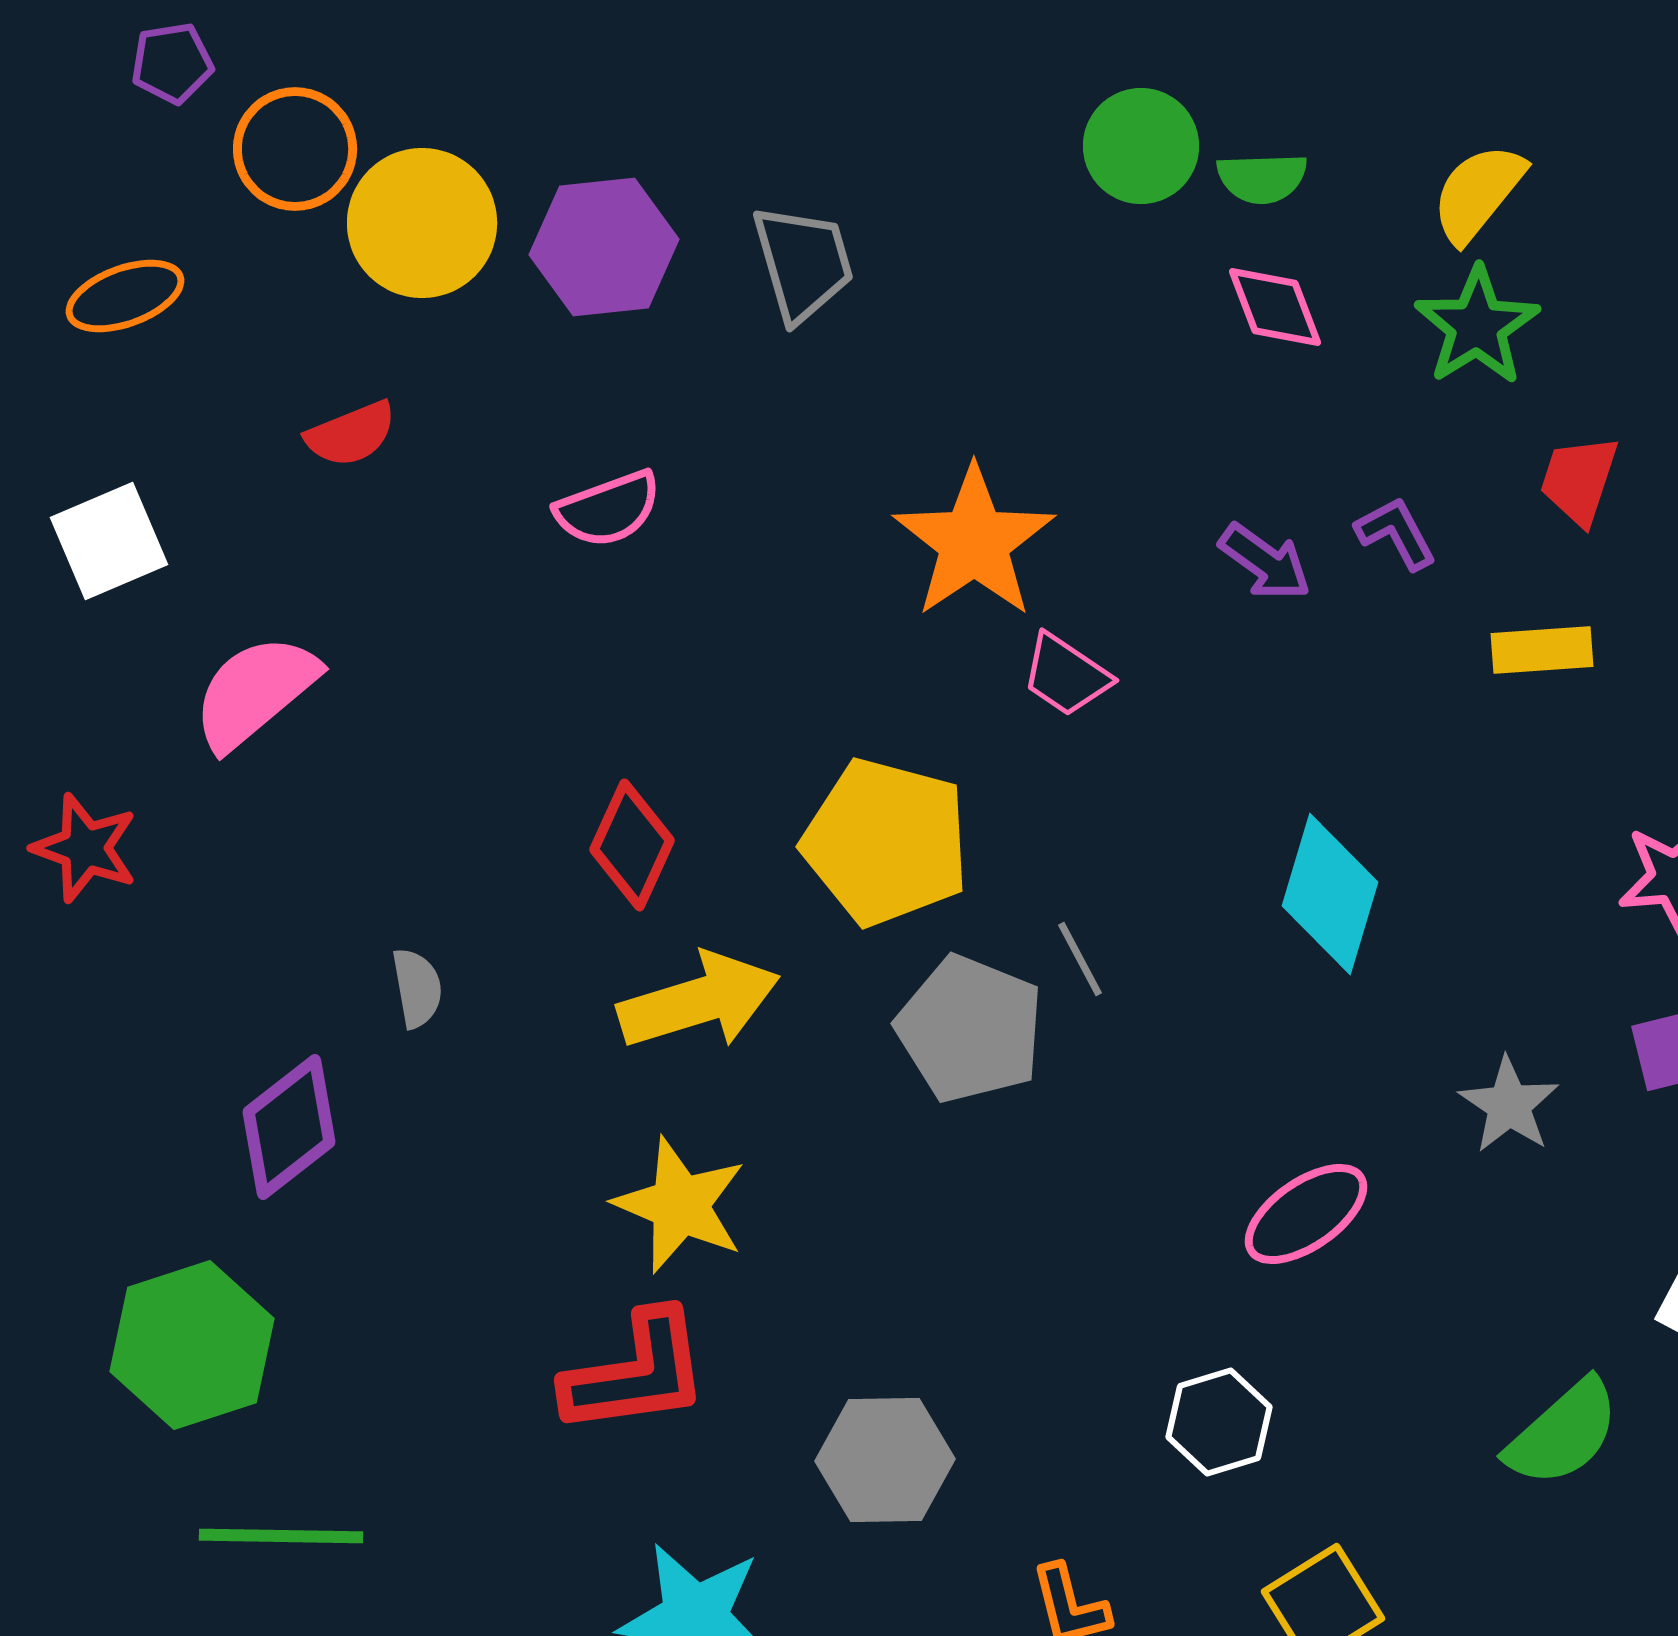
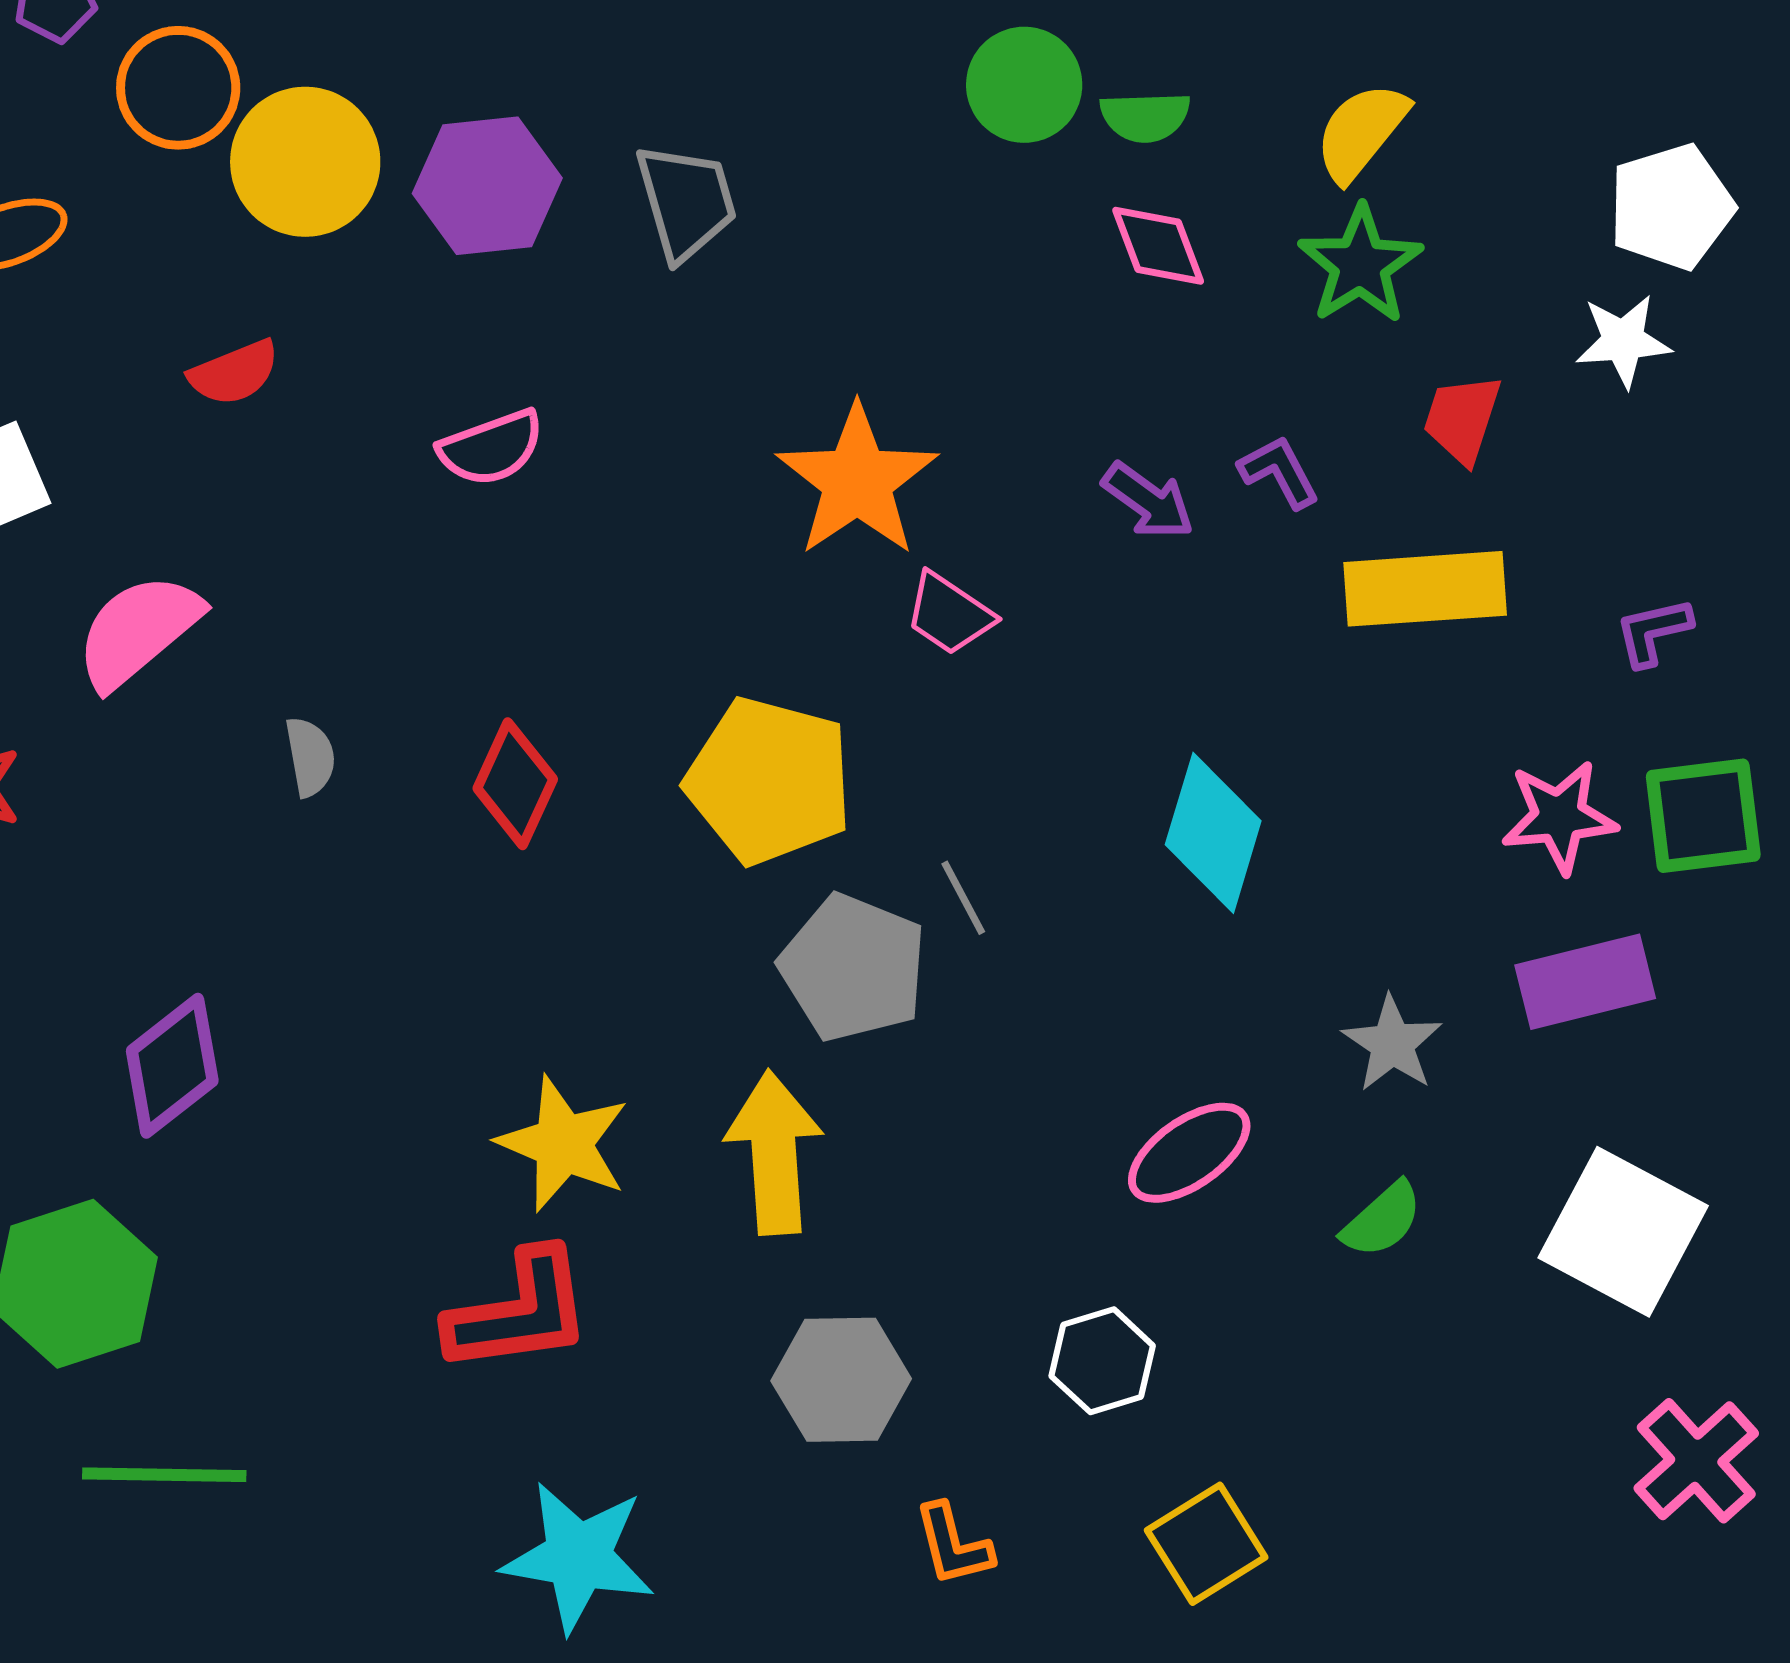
yellow rectangle: (1542, 650) -> (1425, 589), size x1.6
gray semicircle: (417, 988) -> (310, 757), moved
yellow arrow: (699, 1001) -> (774, 1153), moved, turned -77
green semicircle: (1563, 1433) -> (1382, 1220), moved, size x0.7
gray hexagon: (885, 1460) -> (841, 1380), moved

